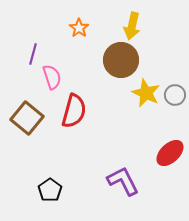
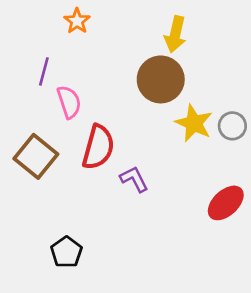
orange star: (79, 28) -> (77, 21), moved
purple L-shape: (123, 181) -> (134, 179), moved, size x0.7

